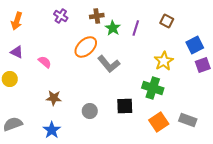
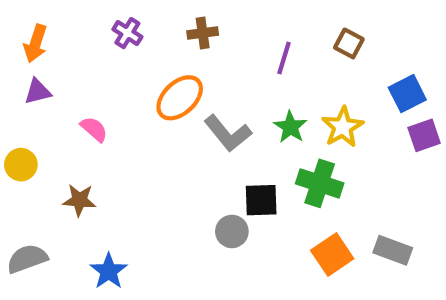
green star: (113, 28) -> (290, 127), moved
purple triangle: (17, 52) -> (38, 92), moved, turned -40
brown star: (54, 98) -> (79, 200), moved
black square: (125, 106) -> (261, 200), moved
gray circle: (90, 111) -> (232, 231), moved

